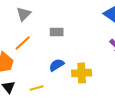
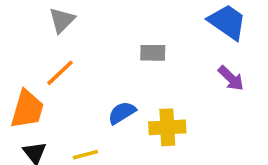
gray rectangle: (57, 32) -> (153, 53), moved

